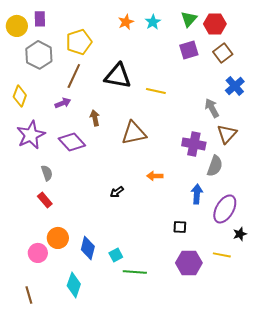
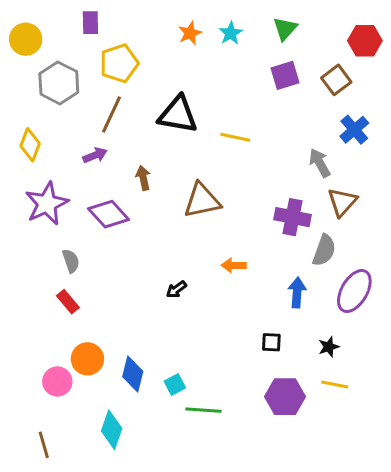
purple rectangle: (40, 19) -> (90, 23), moved
red hexagon: (215, 24) -> (365, 41), moved
purple ellipse: (225, 209) -> (354, 291), moved
black star: (240, 234) -> (329, 347), moved

